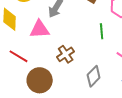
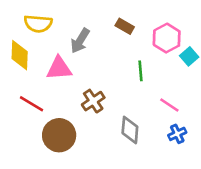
gray diamond: (94, 76) -> (130, 130), turned -40

